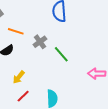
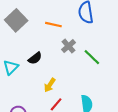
orange line: (16, 31) -> (53, 25), moved

